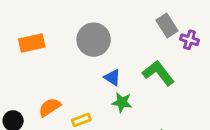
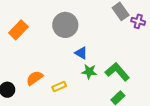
orange rectangle: (32, 43) -> (18, 30), turned -30
green L-shape: (158, 73) -> (117, 72), moved

